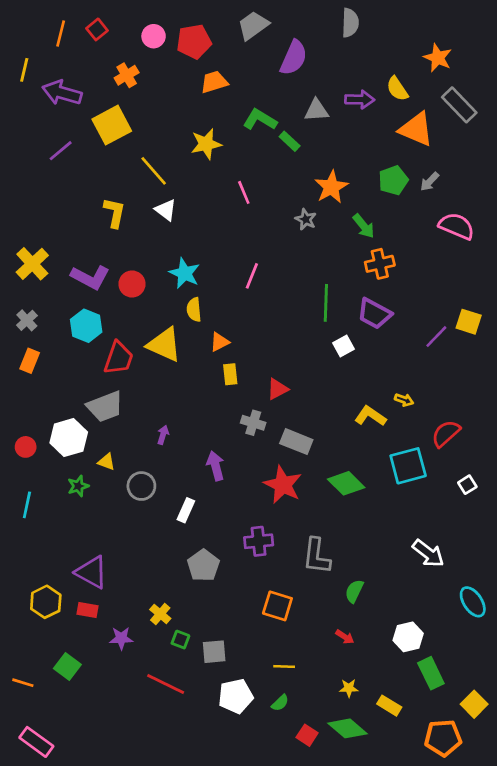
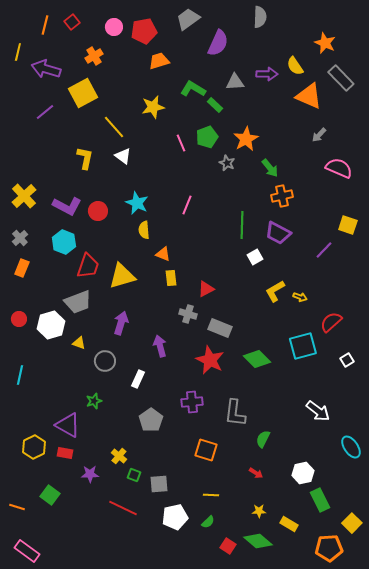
green pentagon: (393, 180) -> (207, 137), moved
yellow square: (469, 322) -> (348, 225), moved
orange triangle: (220, 342) -> (163, 254), turned 49
yellow triangle: (164, 345) -> (122, 276), moved, turned -40
yellow L-shape: (370, 416) -> (275, 291), moved, turned -65
purple arrow: (163, 435) -> (121, 323), size x1.6
red circle: (26, 447) -> (19, 319), moved
green star: (78, 486) -> (94, 401), moved

